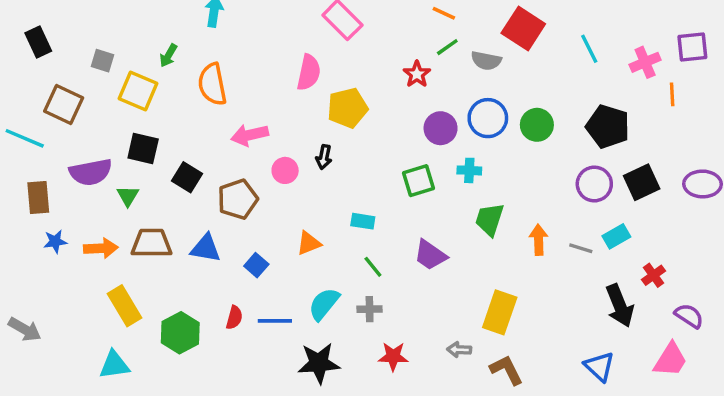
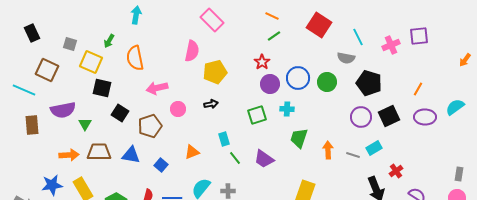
gray semicircle: (486, 61) -> (346, 58), moved
red star: (417, 74) -> (262, 62), moved
orange line: (672, 94) -> (418, 89), moved, turned 32
black square: (143, 148) -> (102, 88), moved
black arrow: (324, 157) -> (211, 104), moved, turned -112
cyan rectangle: (363, 221) -> (224, 139), turned 64
blue star: (55, 241) -> (52, 185), moved, size x1.5
green line: (373, 267) -> (235, 158), moved

